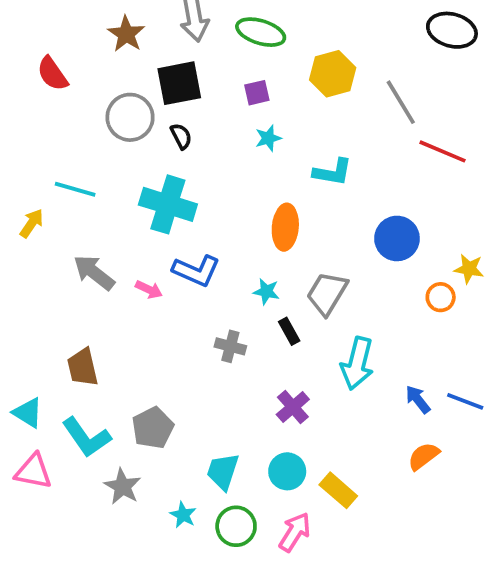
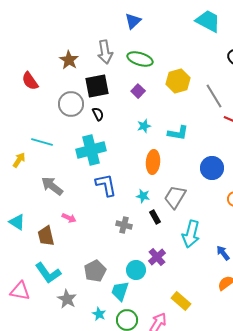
purple square: (257, 93) -> (138, 91), turned -32
cyan star: (268, 138) -> (144, 126), moved
cyan cross: (168, 204) -> (91, 150), turned -32
blue L-shape: (196, 271) -> (106, 185), turned -125
pink arrow: (149, 290) -> (69, 218), moved
cyan triangle: (28, 413) -> (17, 222), moved
gray pentagon: (153, 428) -> (95, 271), moved
cyan circle: (287, 471) -> (136, 270), moved

